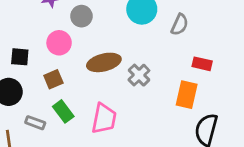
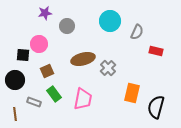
pink circle: (59, 43) -> (39, 44), moved
red rectangle: (202, 64) -> (156, 51), moved
orange rectangle: (187, 95) -> (132, 93), moved

